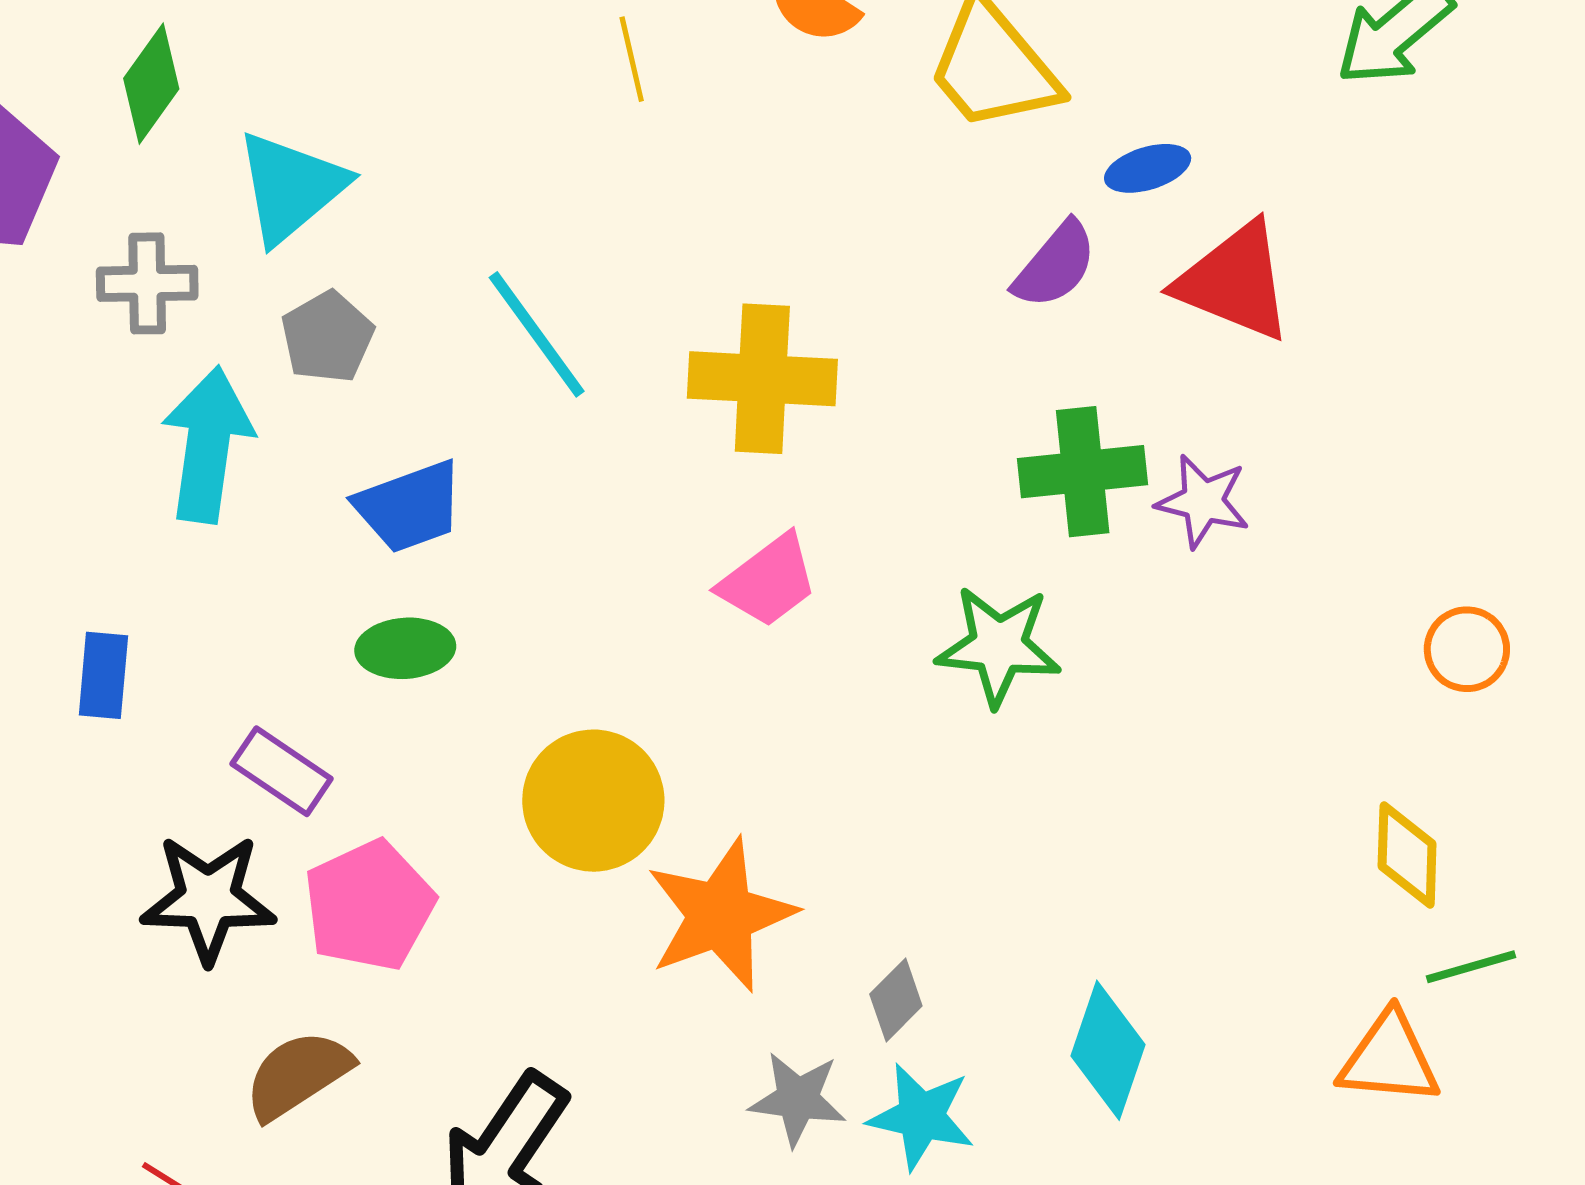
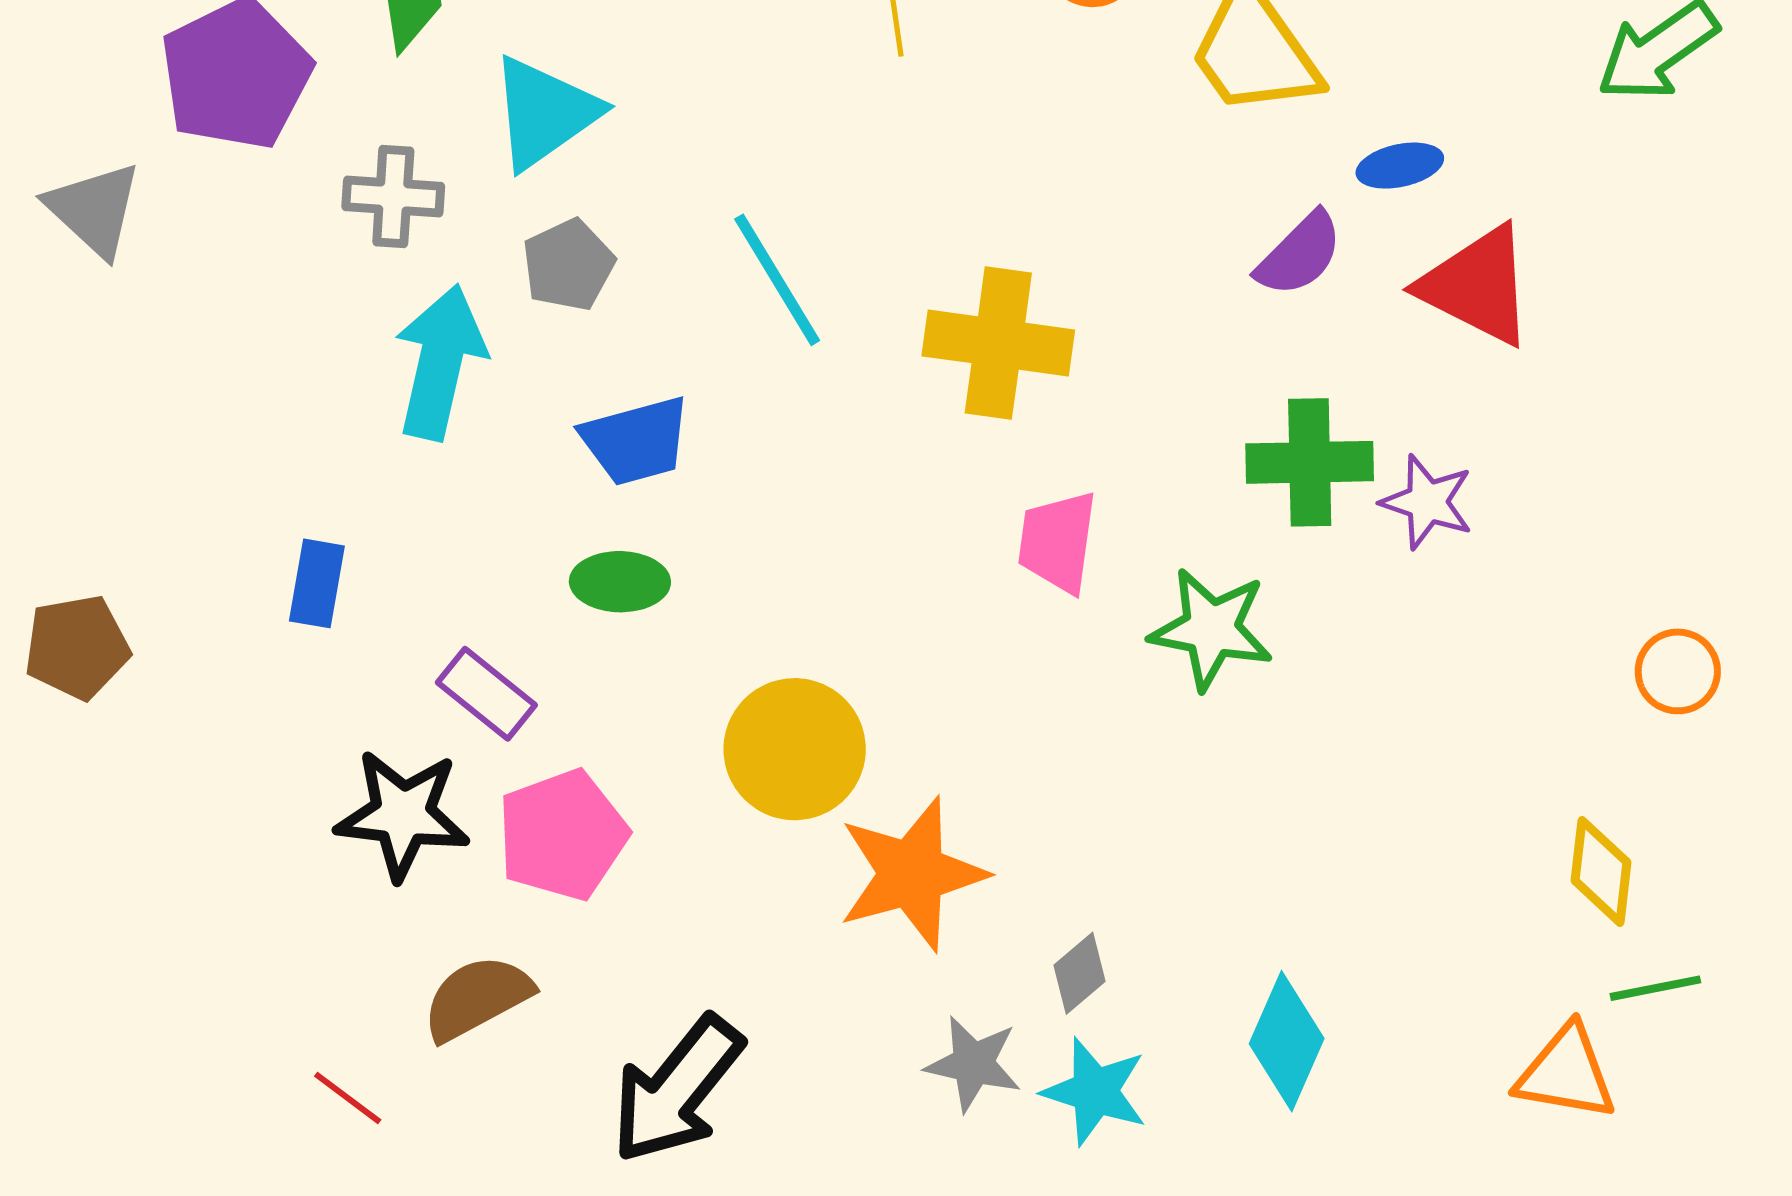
pink trapezoid: (768, 581) -> (1058, 542), moved, turned 130

